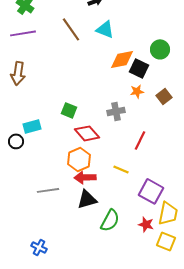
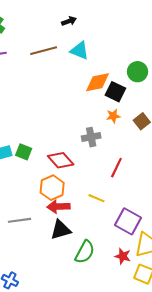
brown line: (71, 29) -> (44, 51), turned -70
green square: (69, 110) -> (24, 152), moved

